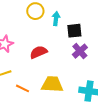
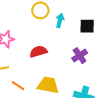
black square: (74, 31) -> (87, 26), moved

